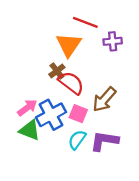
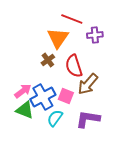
red semicircle: (71, 83) -> (74, 66), moved, turned -145
cyan semicircle: (77, 140) -> (55, 118), moved

